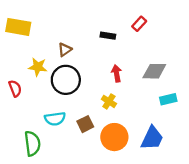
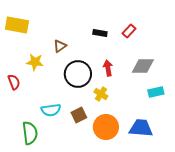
red rectangle: (139, 24) -> (129, 31), moved
black circle: (66, 80) -> (78, 74), moved
blue trapezoid: (152, 138) -> (141, 128), turned -110

